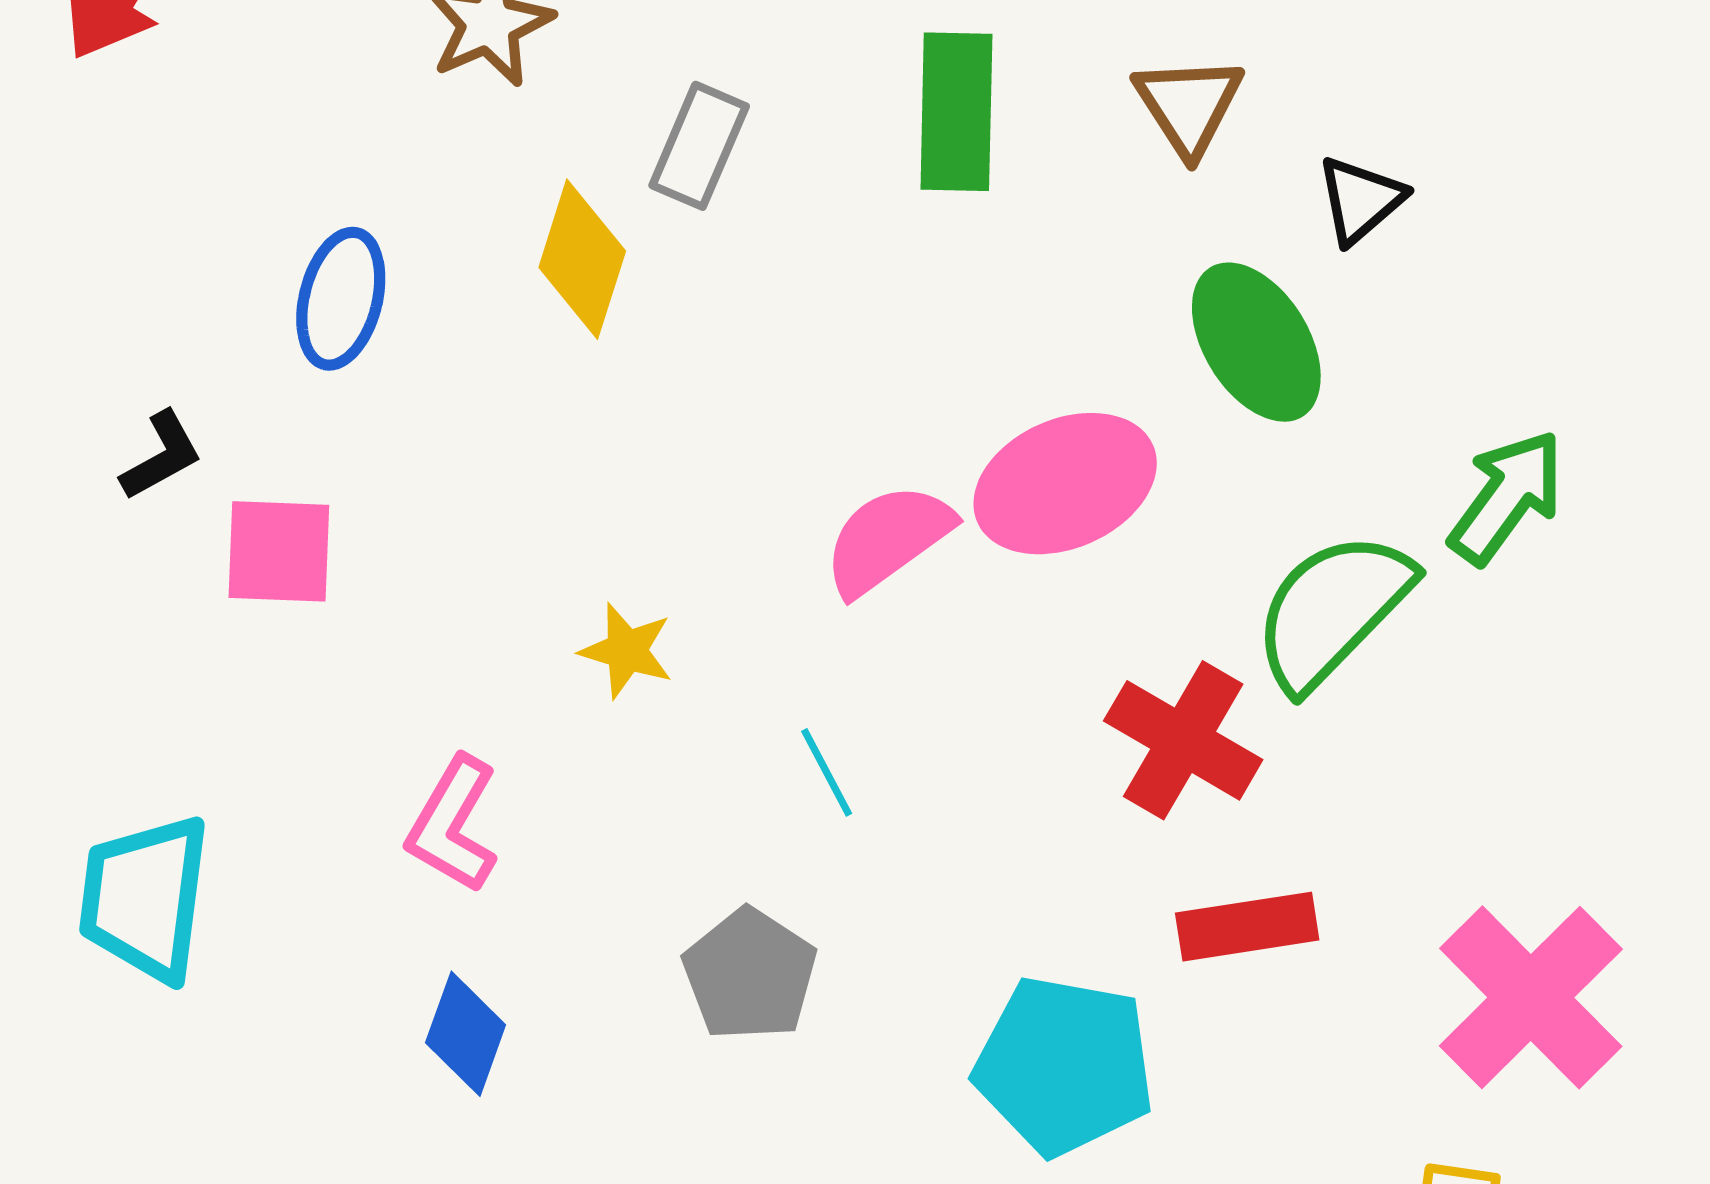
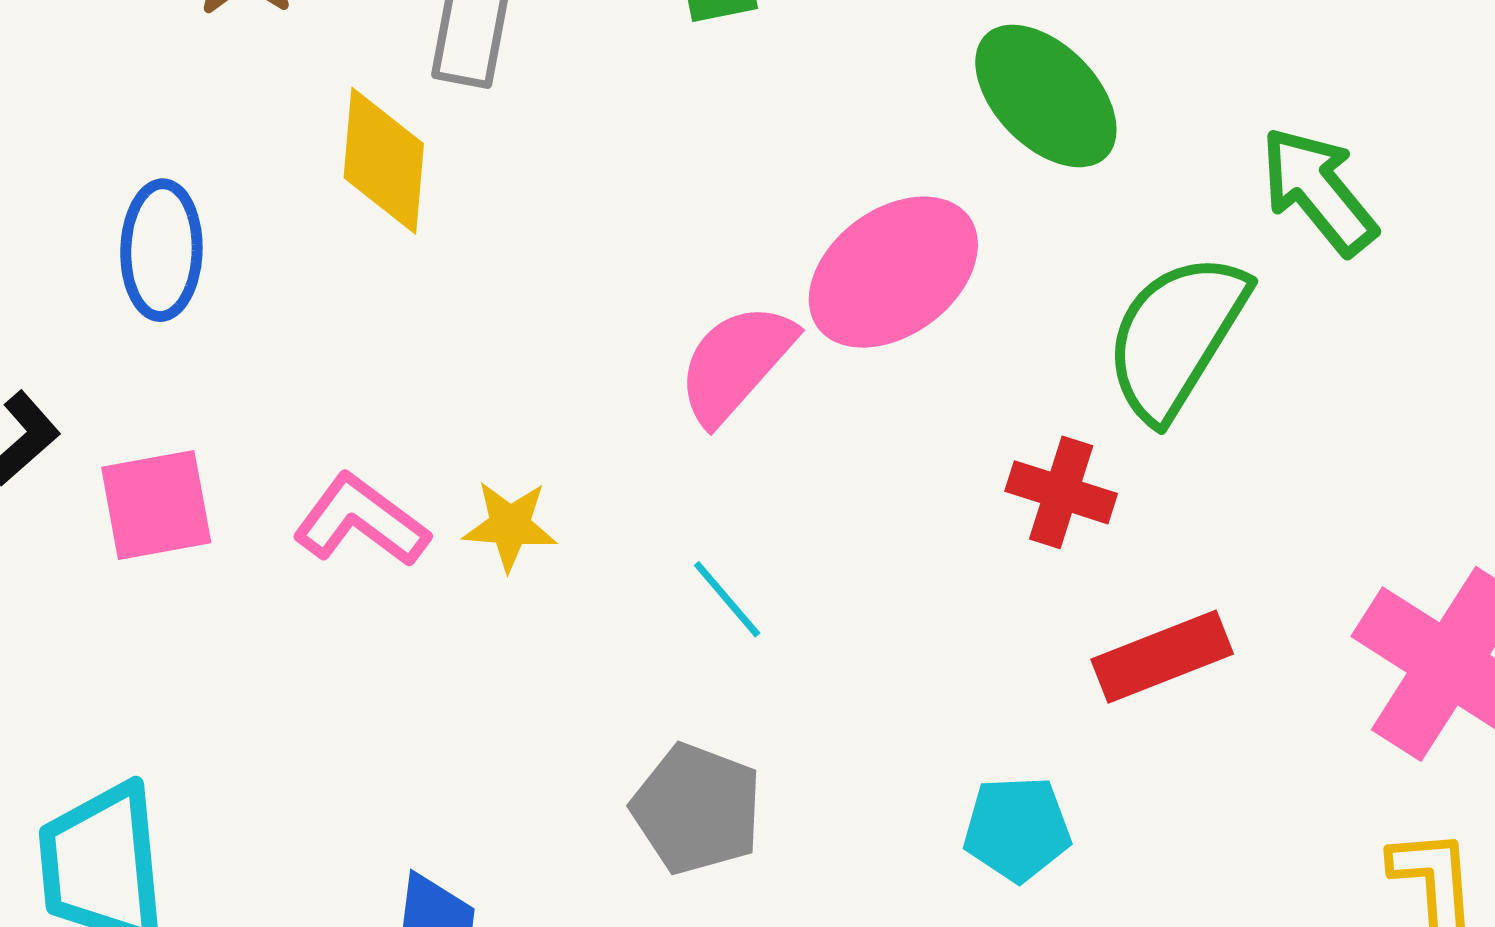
green arrow: (1507, 497) -> (1318, 191), turned -63
red cross: (1183, 740) -> (1061, 492), size x0.7
pink L-shape: (453, 825) -> (361, 521), moved, turned 109
cyan pentagon: (1064, 1066) -> (1017, 829), size x0.6

